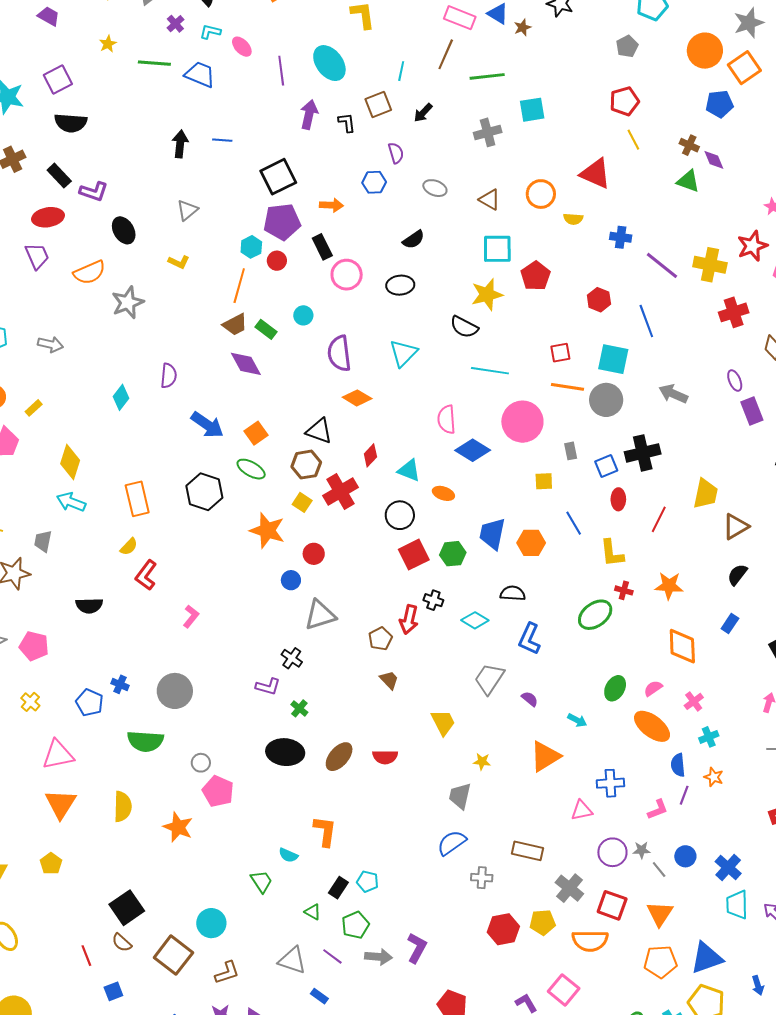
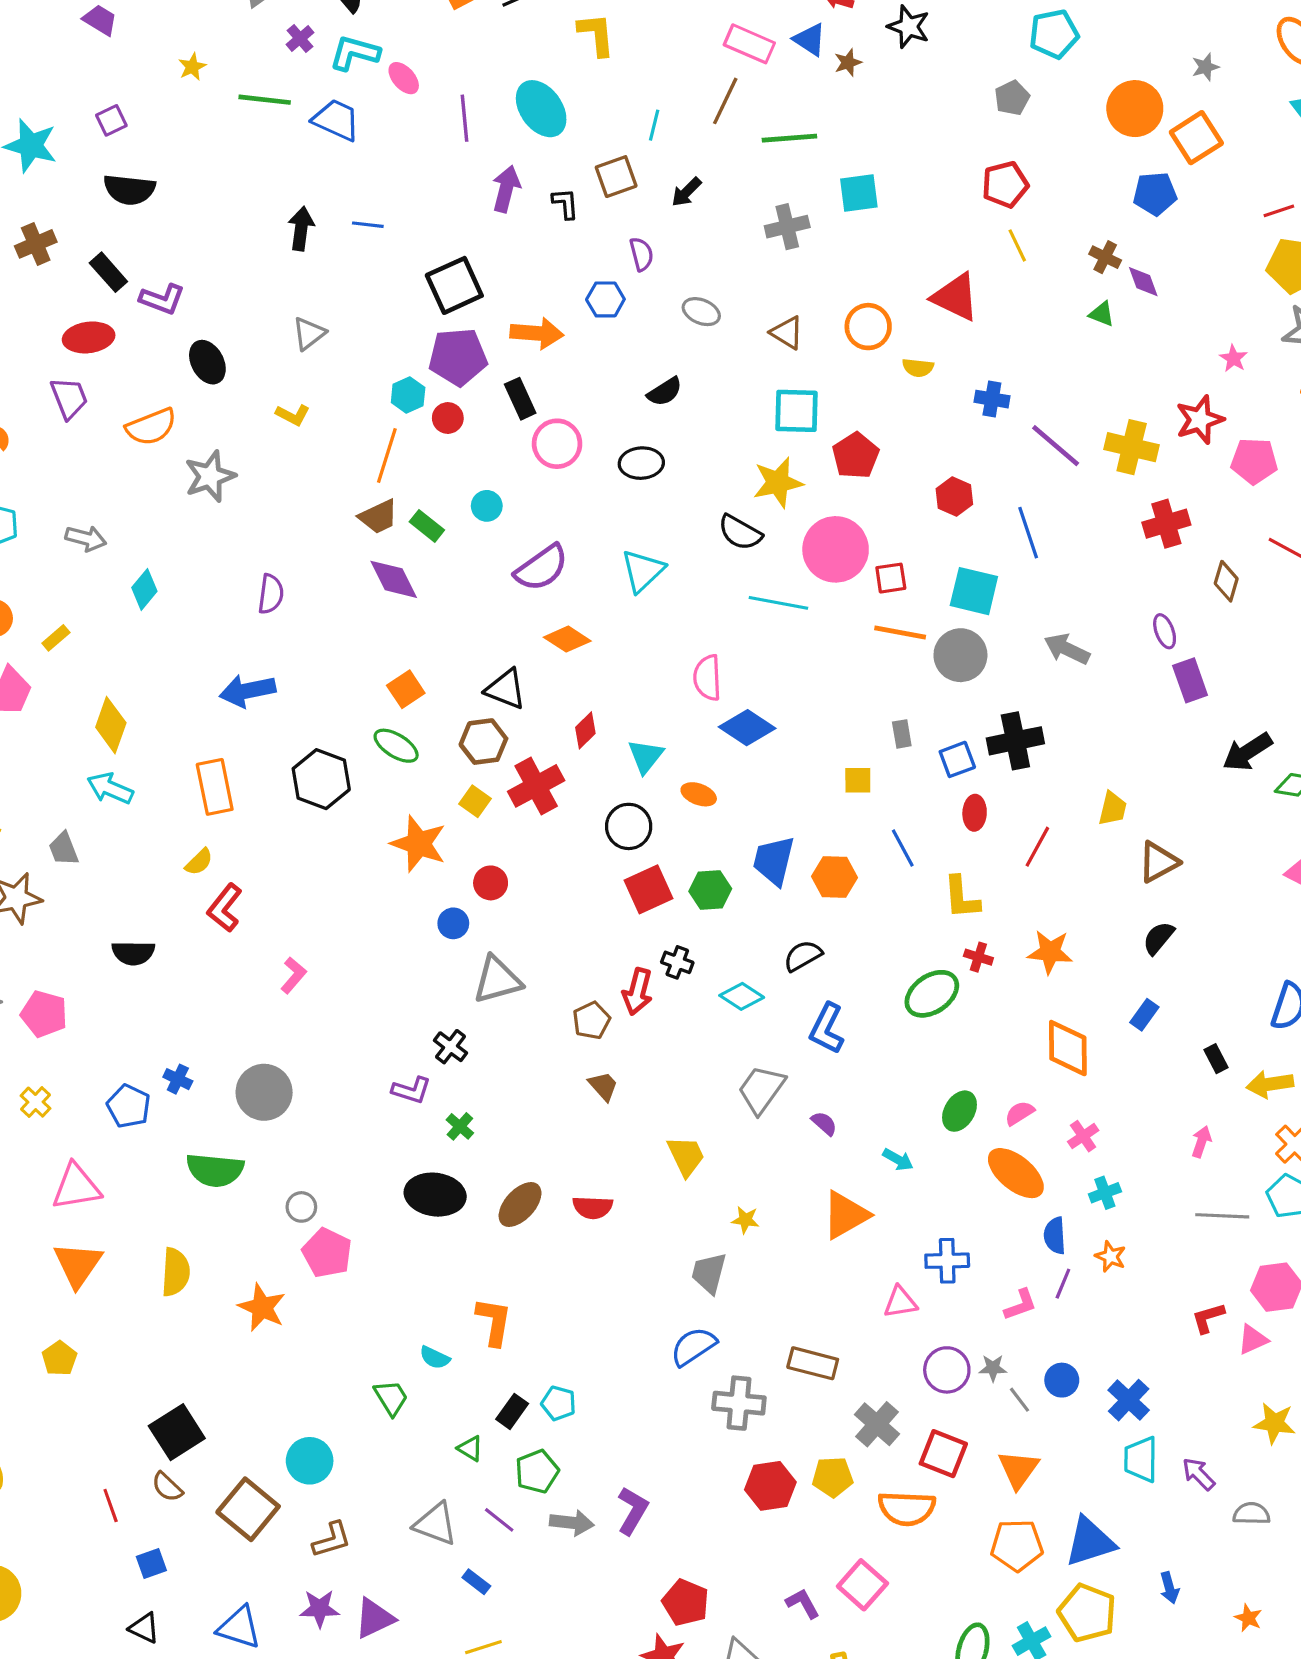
gray star: (749, 23) -> (1205, 67), size x0.6
cyan L-shape: (210, 32) -> (355, 53), size x1.5
purple square: (58, 79) -> (111, 120), size x0.7
green triangle: (688, 181) -> (1102, 314), size x0.7
orange arrow: (331, 205) -> (537, 333), size x1.4
purple semicircle: (339, 353) -> (542, 568), turned -120
cyan diamond: (121, 397) -> (144, 589), moved
pink circle: (522, 422) -> (836, 549), moved
blue arrow: (207, 425) -> (247, 691), moved, turned 132
cyan triangle: (409, 470) -> (646, 756), turned 45
yellow trapezoid: (706, 494) -> (1113, 809), size x0.7
gray trapezoid: (43, 541) -> (64, 849), turned -35
black semicircle: (513, 593) -> (803, 956), turned -35
gray cross: (482, 878) -> (739, 1403), size x1.5

